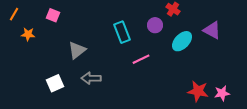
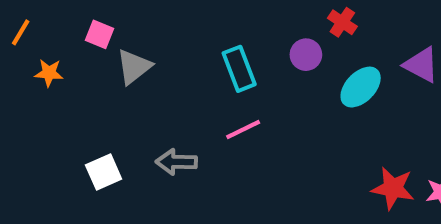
gray triangle: (77, 50) -> (134, 67), moved
pink line: (141, 59) -> (243, 130), moved

